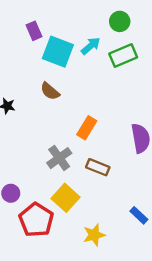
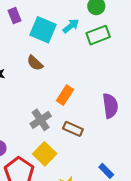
purple rectangle: (34, 31) -> (15, 16), moved

